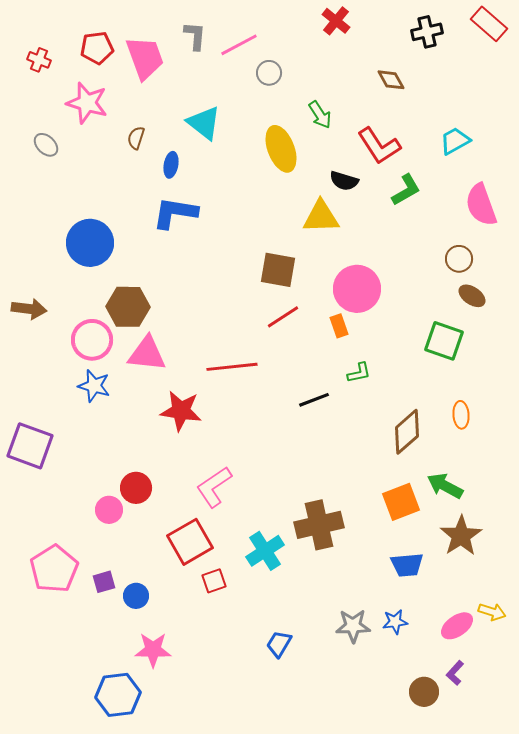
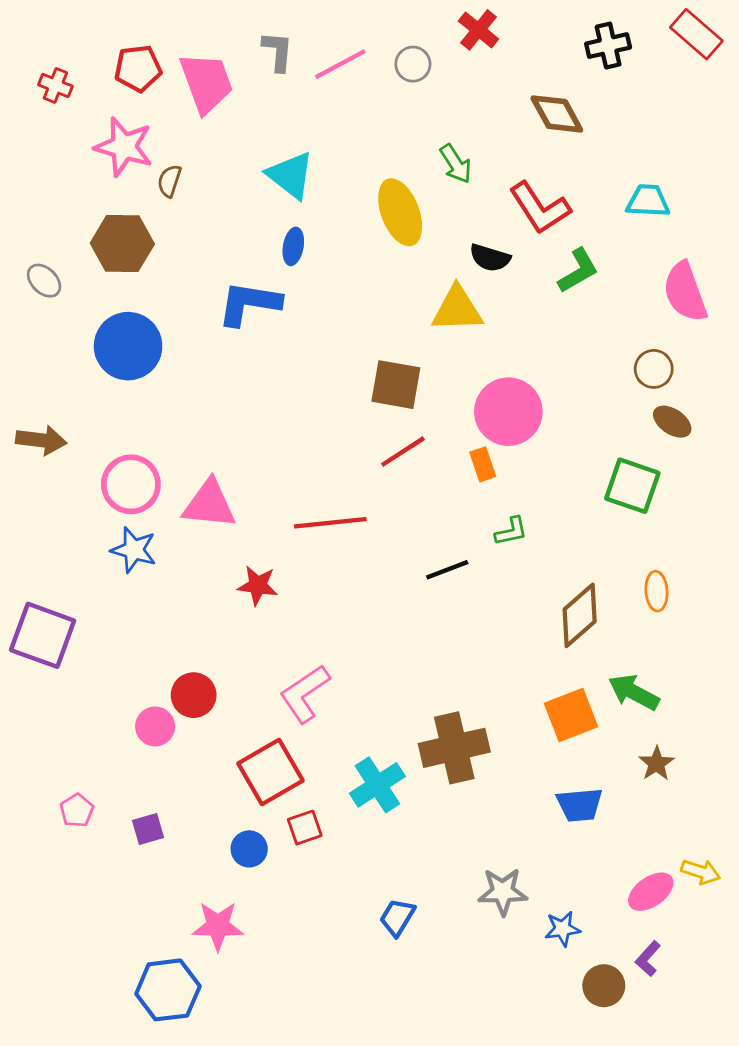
gray circle: (269, 73) -> (413, 64), moved
brown diamond: (391, 80) -> (557, 114), size x1.4
brown semicircle: (136, 138) -> (169, 181), moved
cyan trapezoid: (455, 141) -> (648, 201), turned 32
gray ellipse: (46, 145) -> (44, 281), moved
blue ellipse: (171, 165) -> (293, 246), moved
brown hexagon: (128, 307) -> (122, 244), moved
red star: (181, 411) -> (258, 585), size x0.7
brown star: (461, 536) -> (657, 763), size x0.6
pink pentagon: (54, 569) -> (77, 810), size x0.5
blue circle: (136, 596) -> (249, 849), moved
blue star: (395, 622) -> (563, 929), moved

